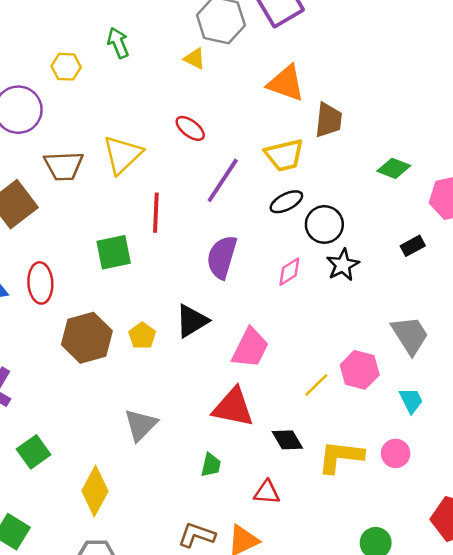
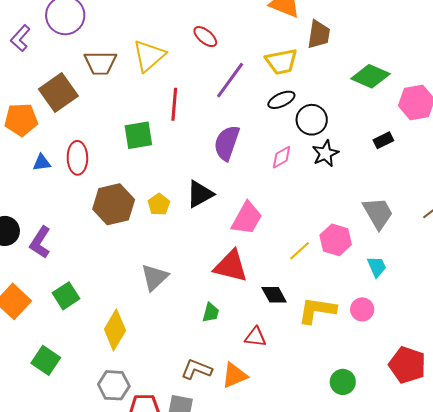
green diamond: (394, 168) -> (370, 76), size x1.4

